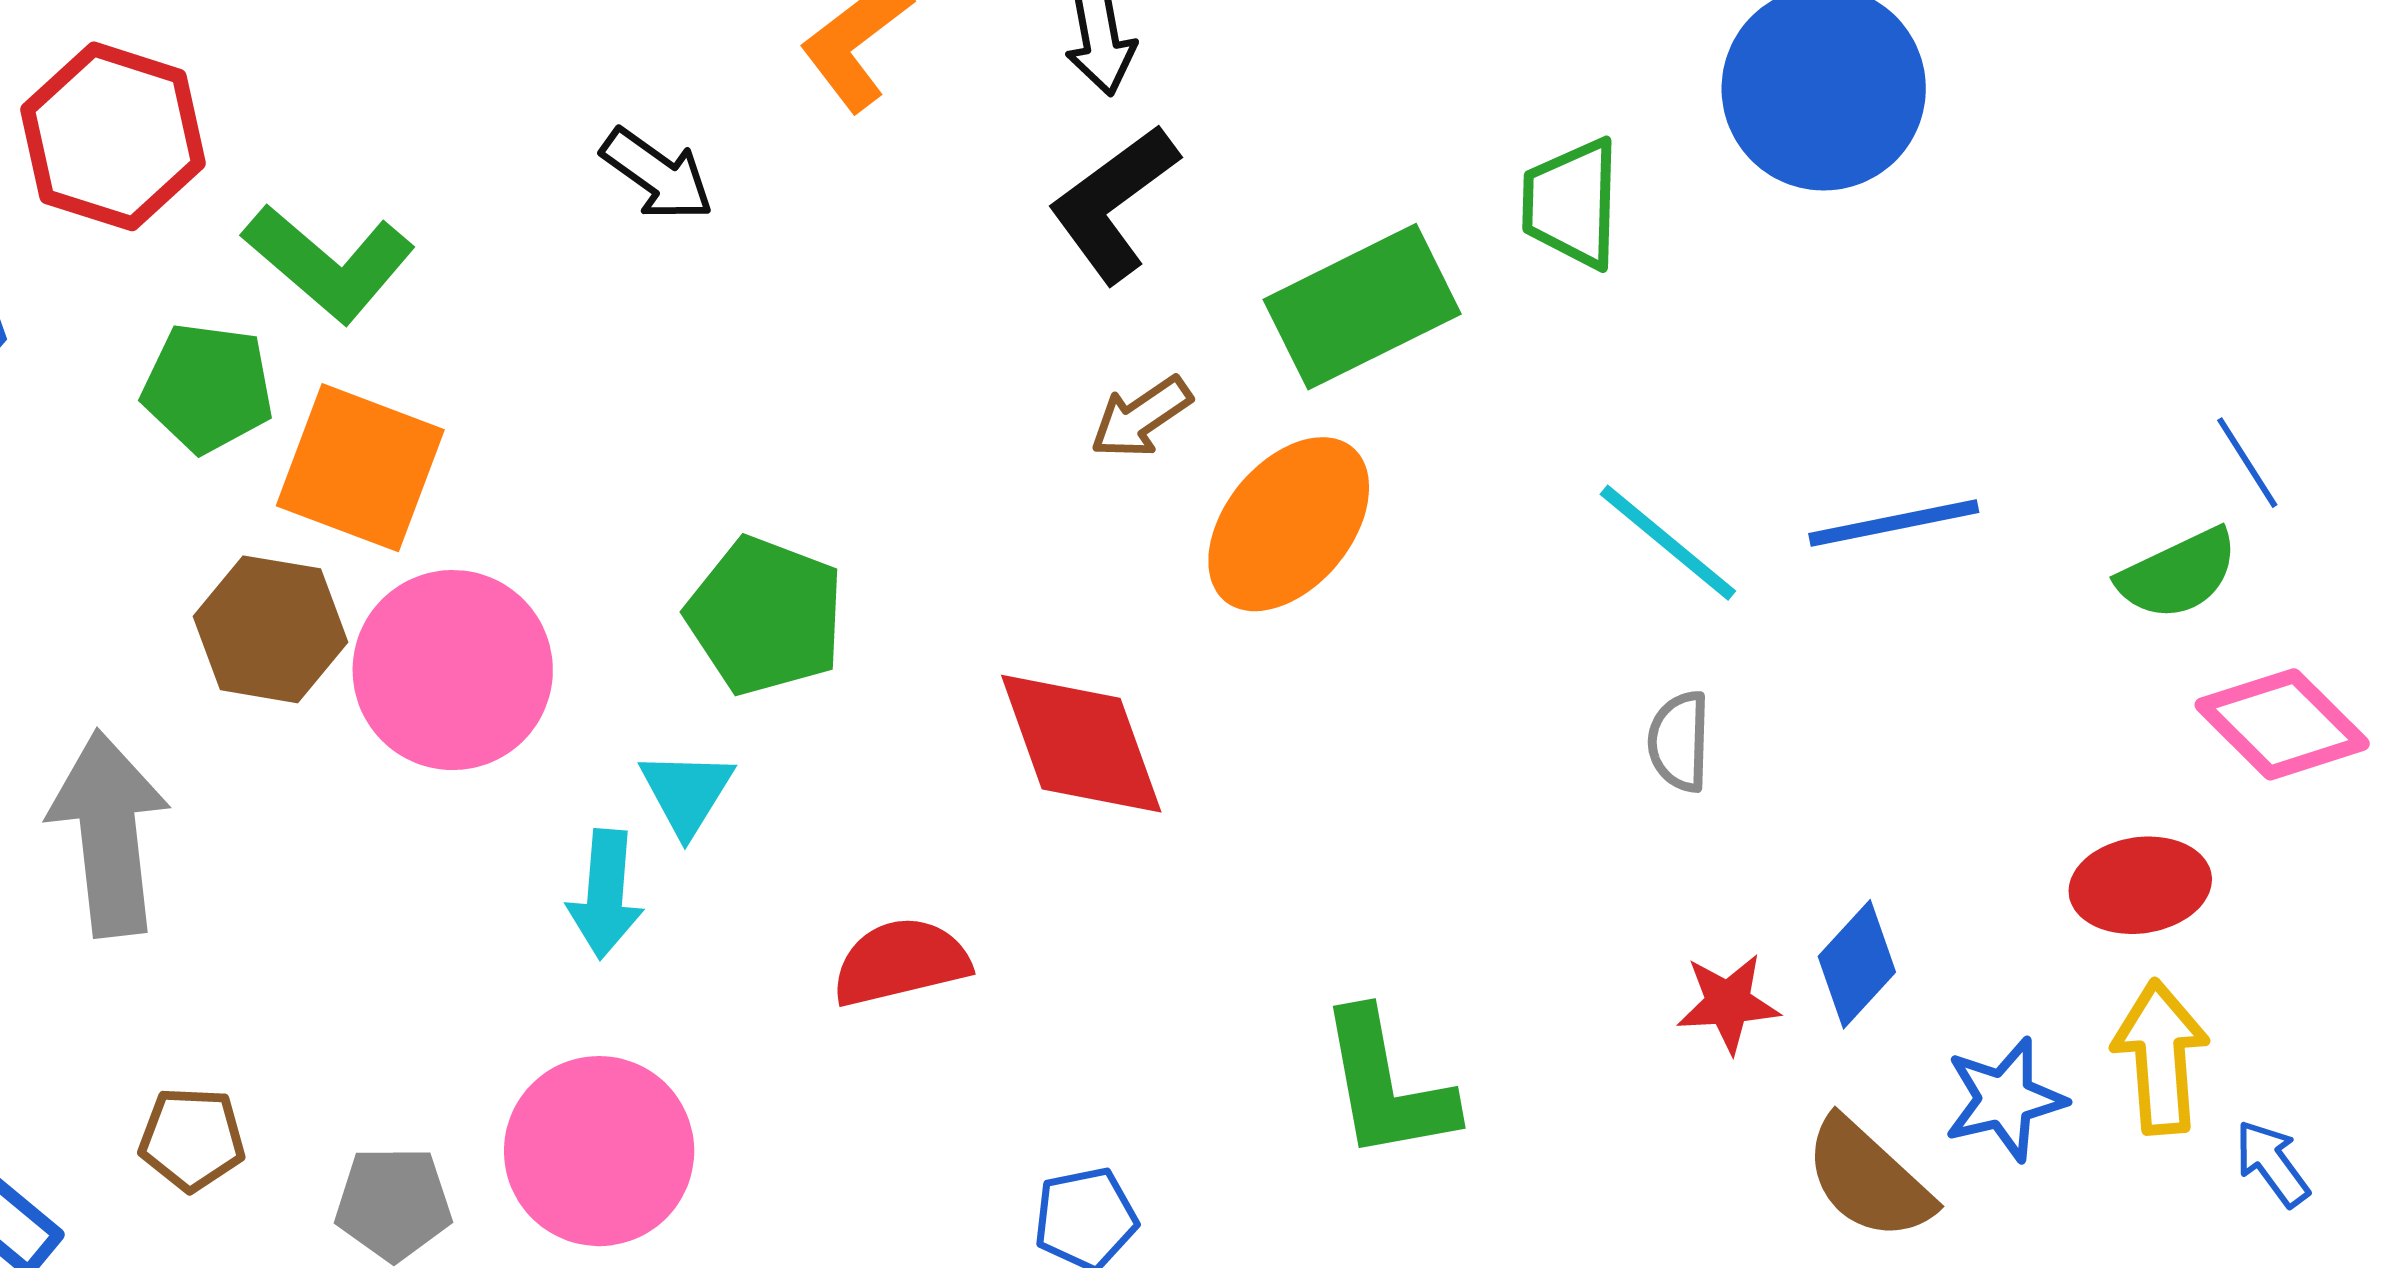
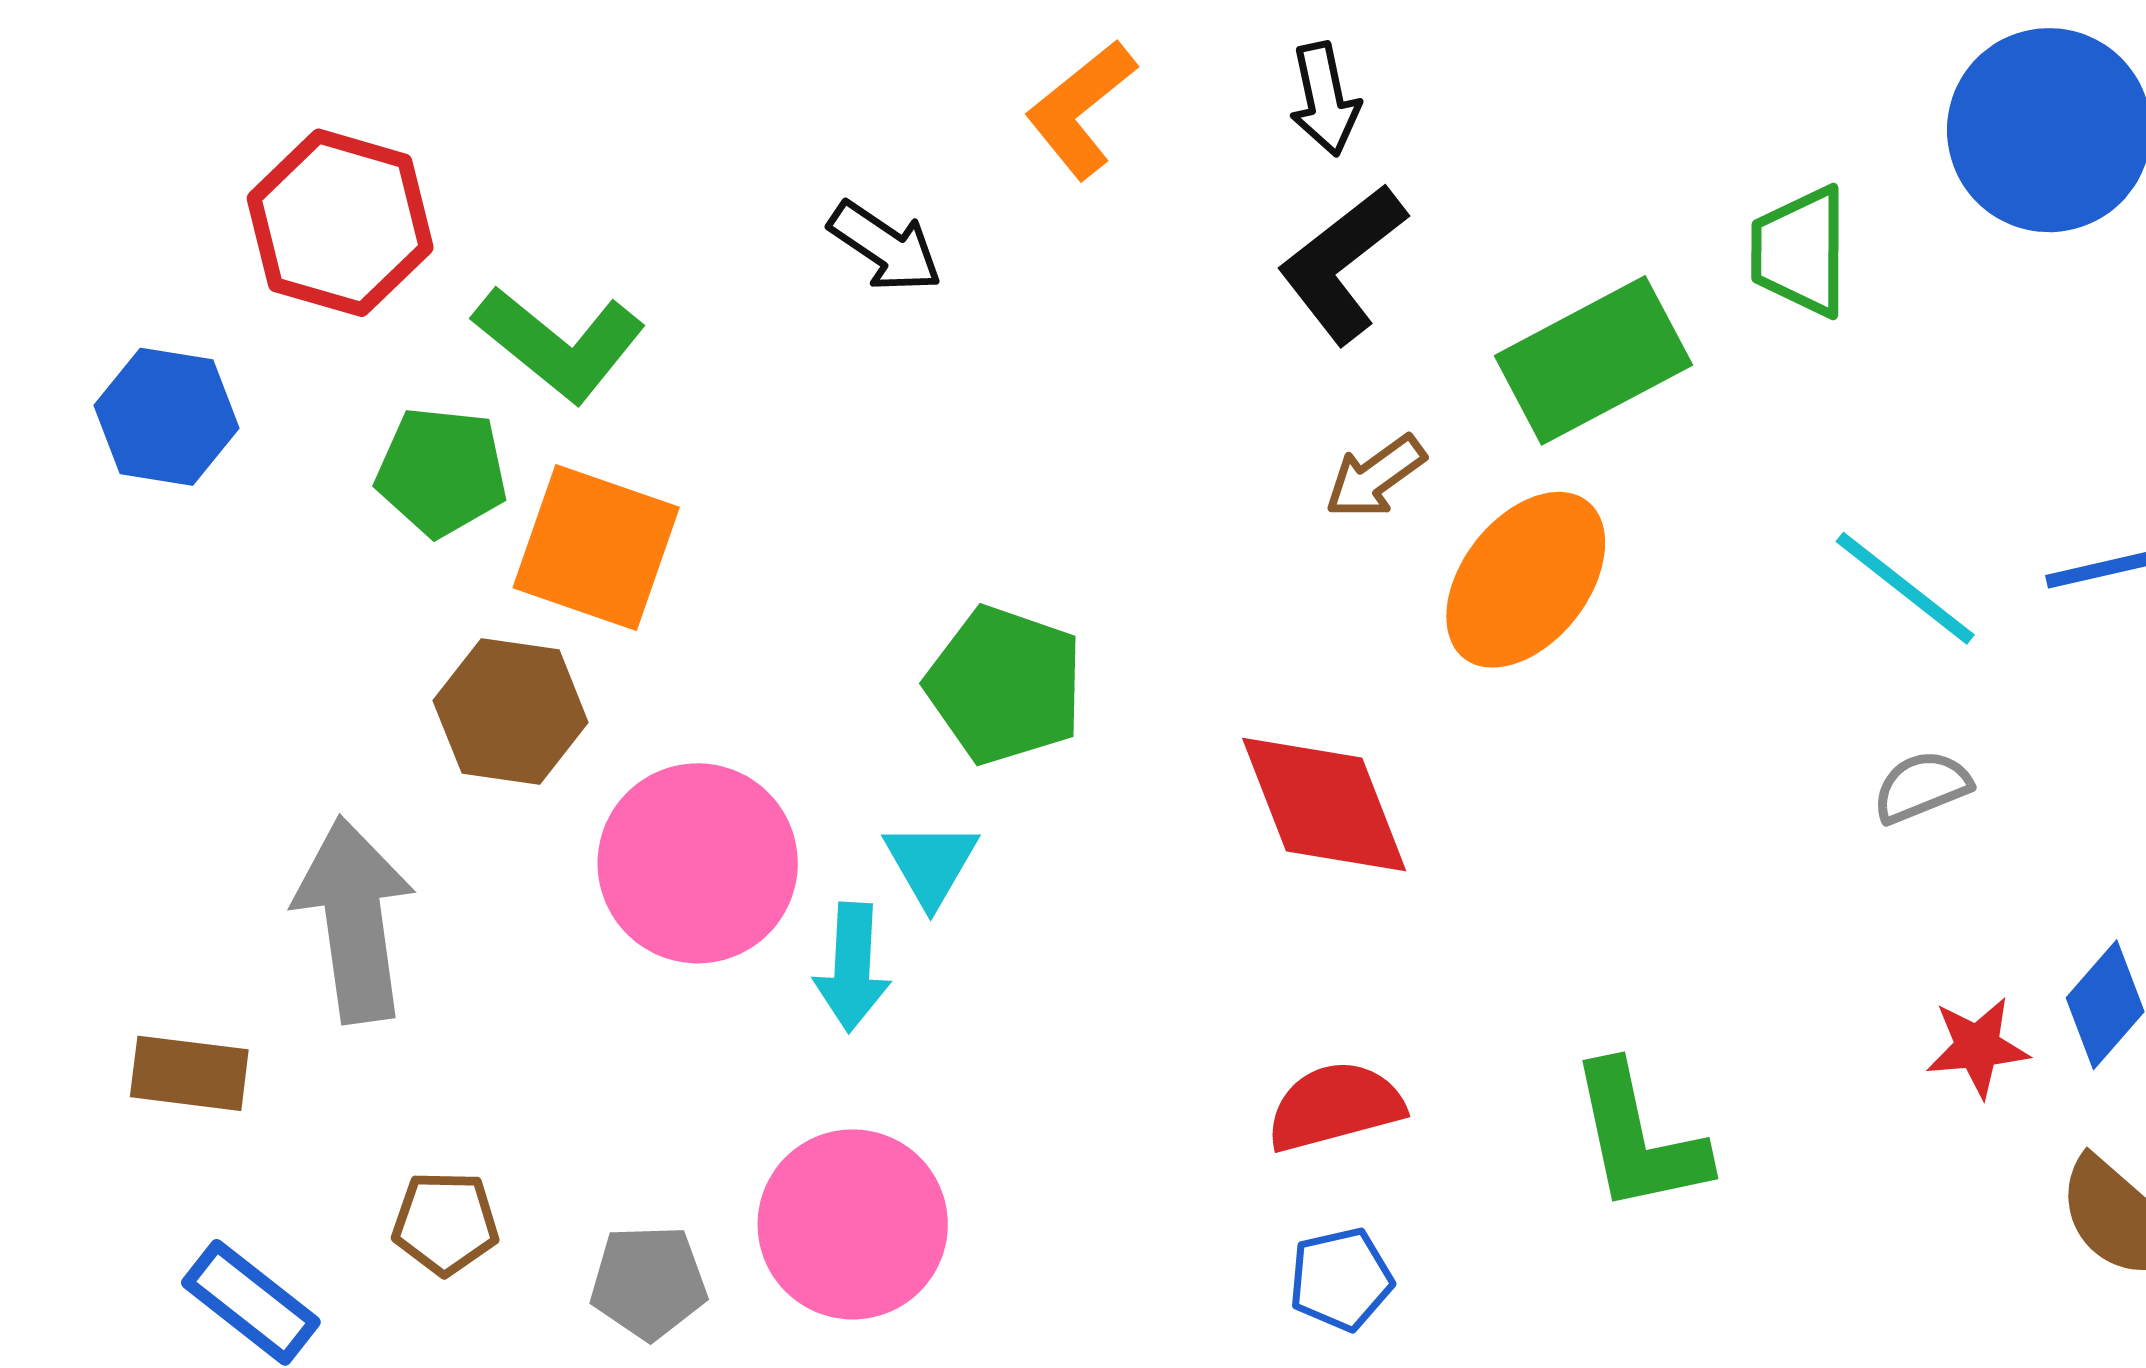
pink circle: (453, 670) -> (698, 863), moved
gray semicircle: (1679, 741) -> (1922, 787), turned 68
red semicircle: (901, 962) -> (1335, 1106), moved

